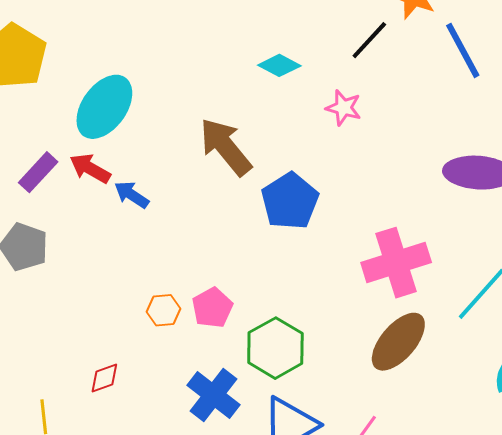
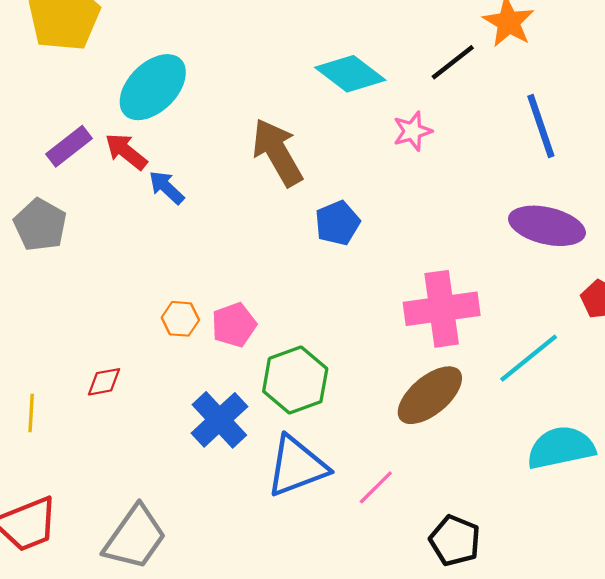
blue line: (463, 50) -> (541, 126), moved
cyan diamond: (279, 65) -> (350, 74), size x1.5
pink star: (344, 108) -> (412, 131), turned 30
blue pentagon: (290, 201) -> (337, 223), size x0.7

